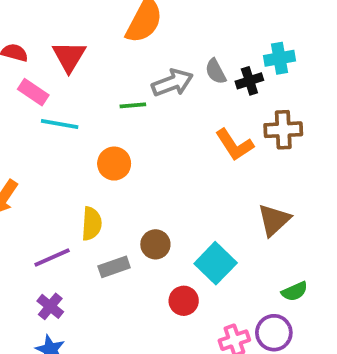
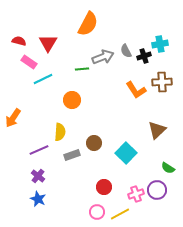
cyan line: (60, 124) -> (43, 79), turned -36
green semicircle: (295, 291) -> (168, 168), turned 56
red circle: (184, 301) -> (104, 187), moved

